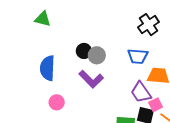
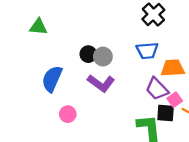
blue semicircle: (47, 68) -> (52, 79), turned 30

